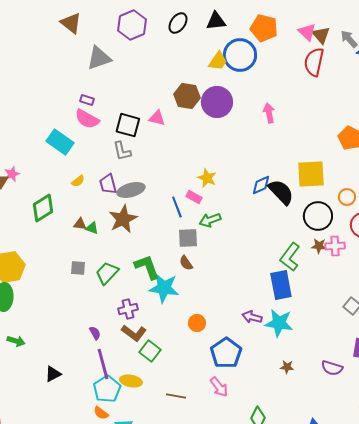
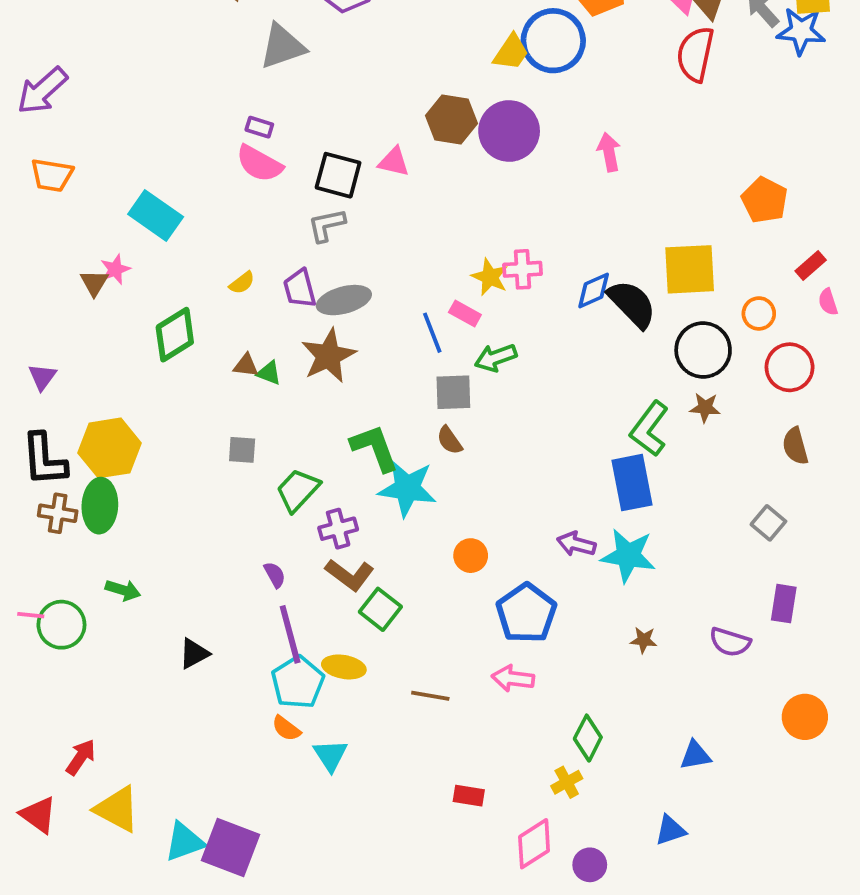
cyan rectangle: (60, 142) -> (156, 216), moved
gray L-shape: (122, 151) -> (327, 225), turned 90
pink cross: (335, 246) -> (523, 269), moved
green trapezoid: (107, 273) -> (298, 490), moved
pink arrow: (219, 387) -> (513, 678), turned 135

